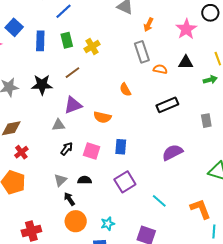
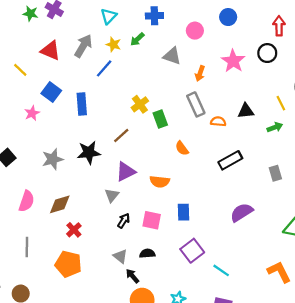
pink star: (186, 29) -> (233, 61), moved
green rectangle: (67, 40) -> (160, 119), moved
gray triangle: (58, 125) -> (112, 195), turned -40
gray triangle: (60, 180) -> (120, 256), turned -32
cyan line: (159, 201) -> (221, 270), moved

